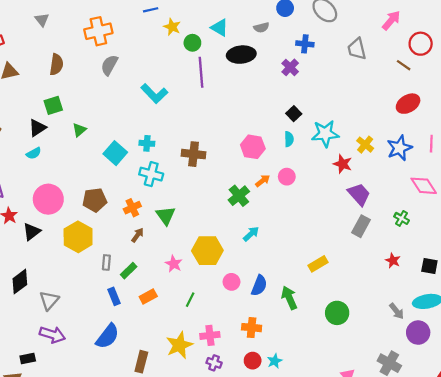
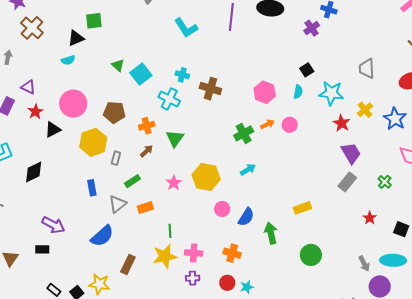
gray trapezoid: (357, 49) -> (367, 69), moved
green triangle: (79, 130) -> (118, 65), moved, turned -48
cyan cross: (147, 143) -> (182, 75), moved
blue star: (399, 148) -> (395, 119), turned -30
gray rectangle: (106, 262) -> (116, 158), moved
blue rectangle: (114, 296) -> (92, 188), moved
green line: (190, 300) -> (170, 231), moved, turned -40
gray triangle: (49, 301) -> (118, 204), moved
black rectangle: (28, 358) -> (42, 249), moved
purple cross: (214, 363) -> (193, 278), turned -32

